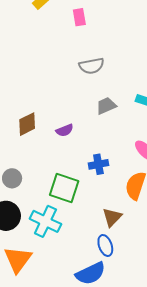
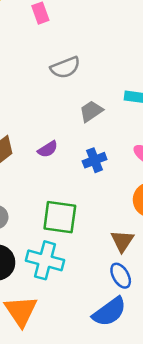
blue cross: (98, 164) -> (95, 160), moved

